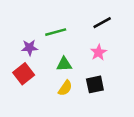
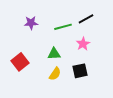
green line: (56, 32) -> (63, 27), moved
purple star: (30, 48) -> (31, 23), moved

